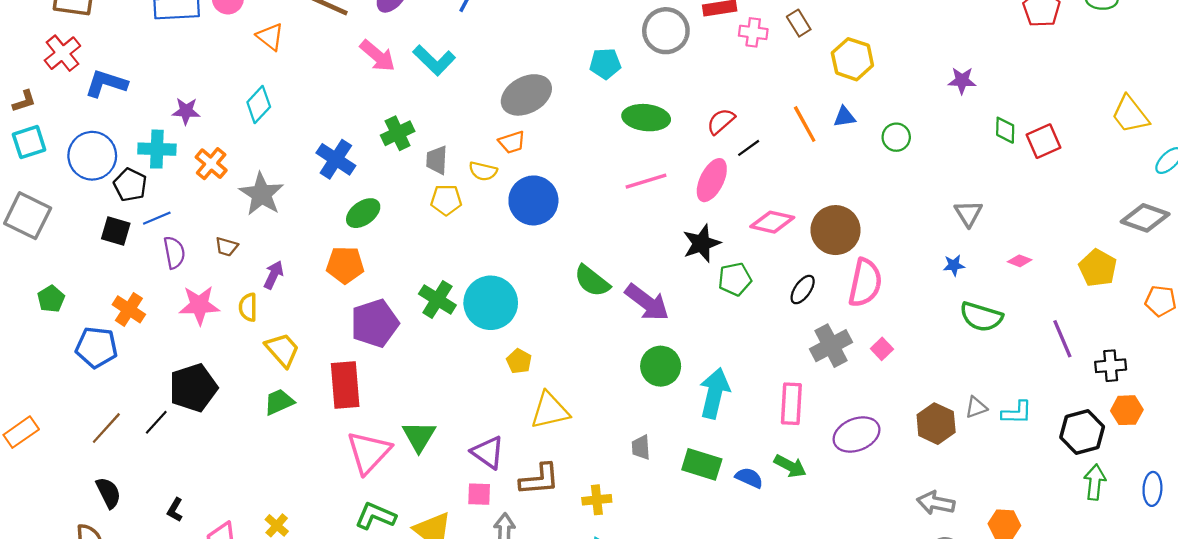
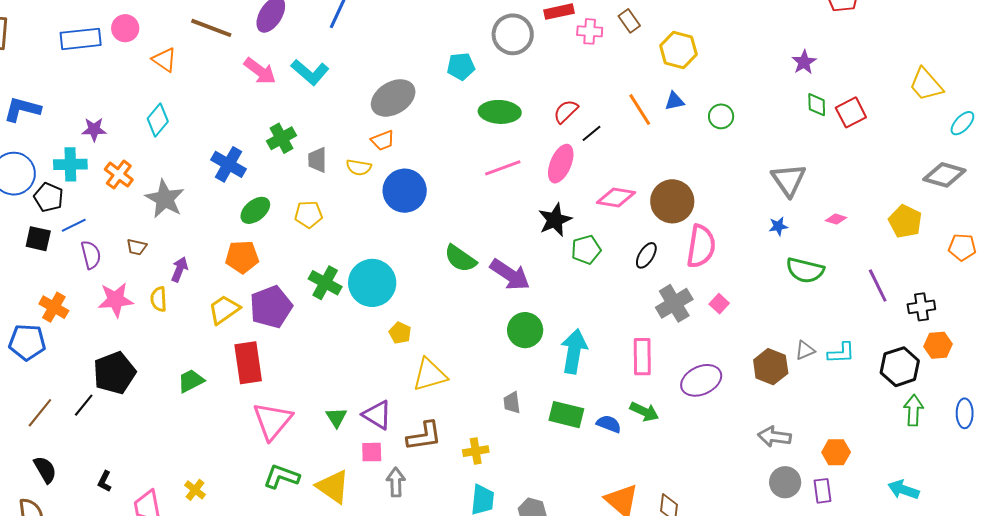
purple star: (962, 81) -> (804, 62), moved, turned -30
yellow pentagon: (446, 200) -> (308, 214), moved
gray triangle: (968, 213) -> (789, 180), size x1.4
yellow trapezoid: (282, 350) -> (224, 310), moved, turned -80
green triangle: (419, 436) -> (336, 417), moved, size x0.7

